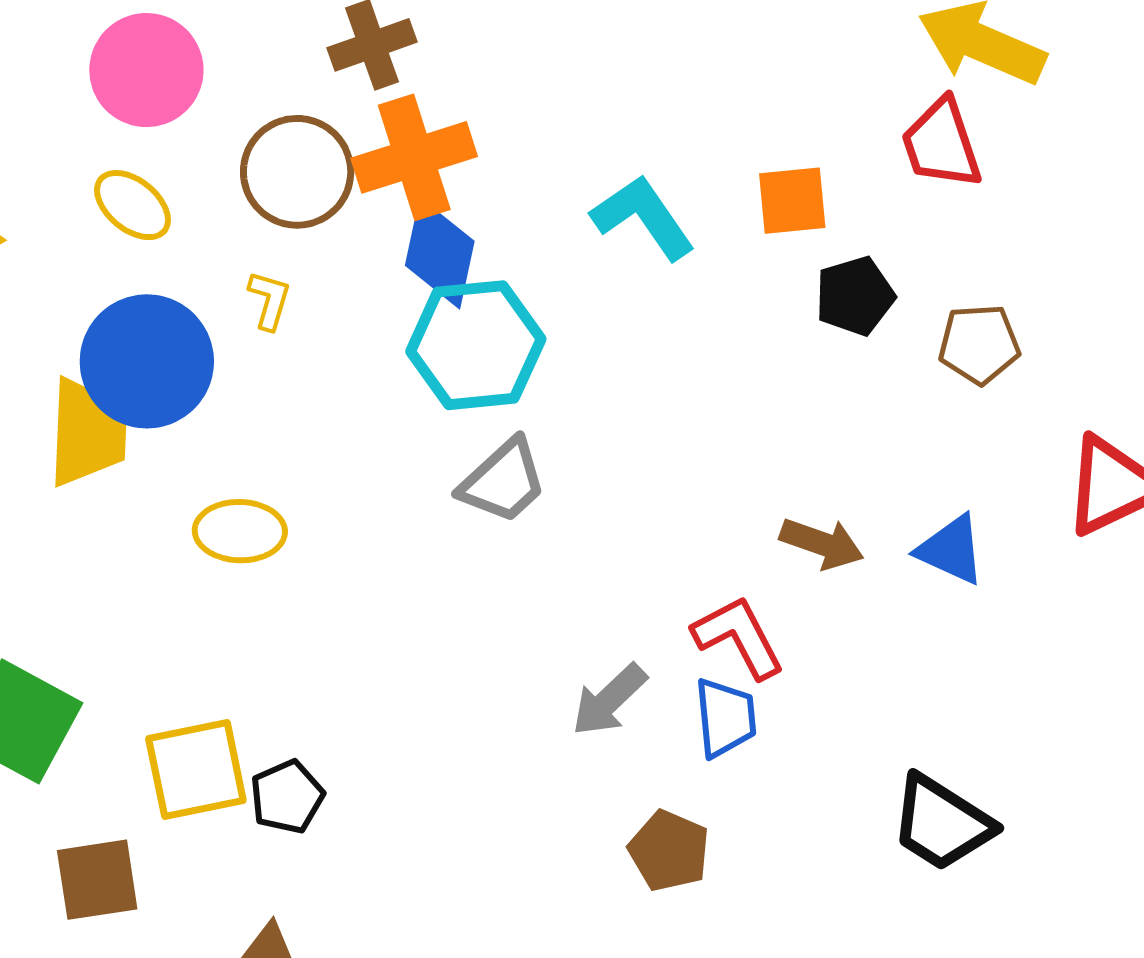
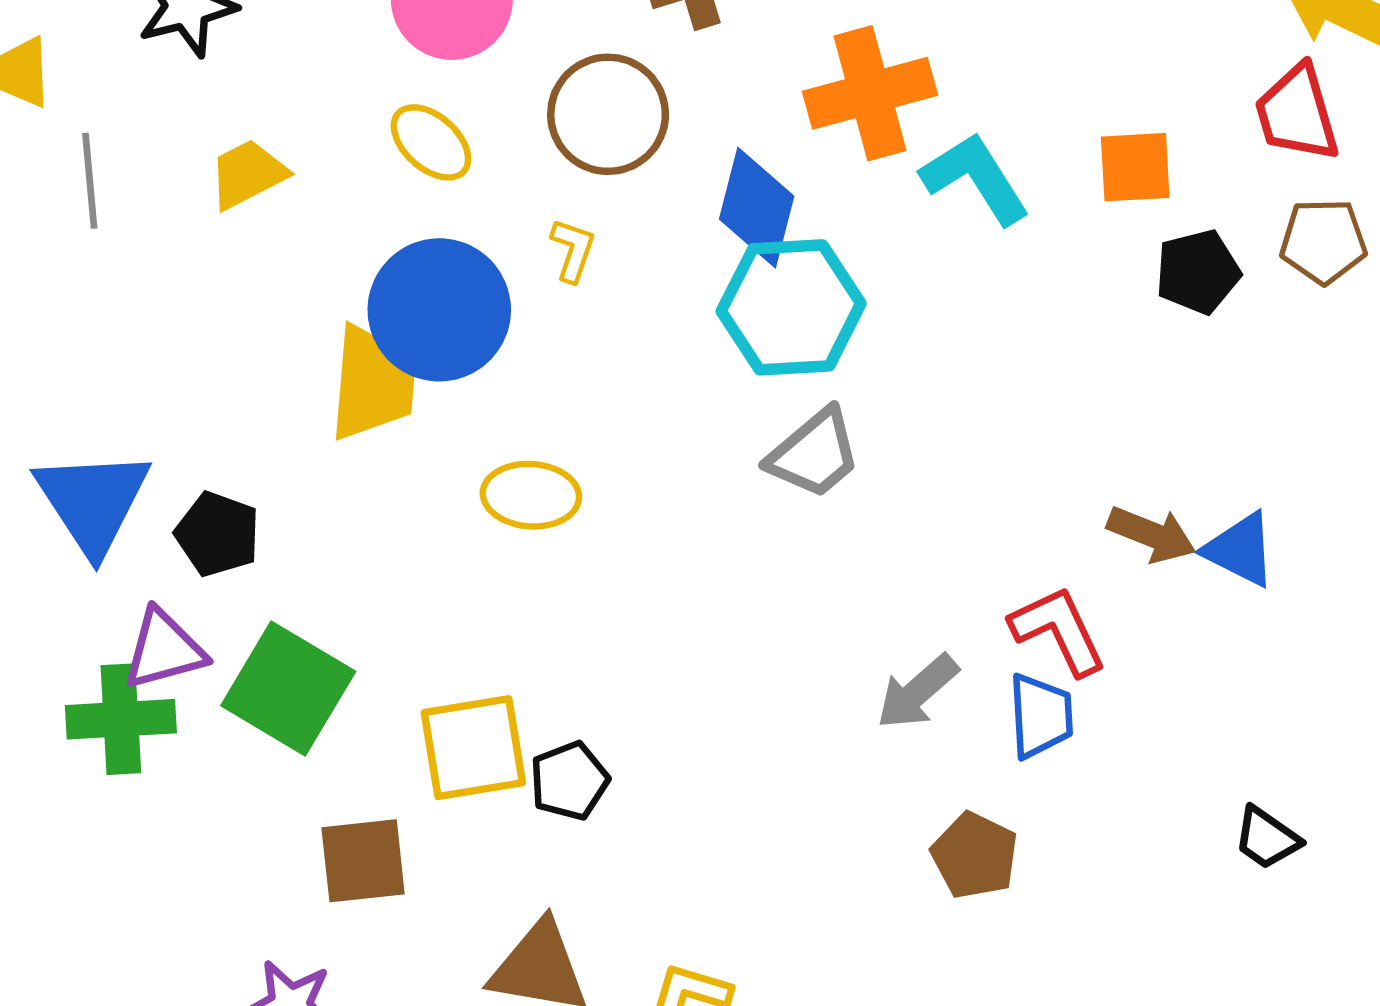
orange cross: (414, 157) -> (870, 93), moved
brown pentagon: (979, 344) -> (1323, 241), moved
blue triangle: (951, 550) -> (1240, 550), moved
black trapezoid: (942, 823) -> (1267, 838), size x0.6

